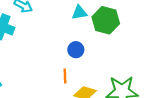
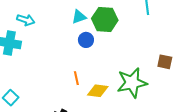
blue circle: (76, 50) -> (86, 40), moved

